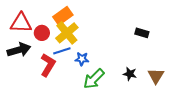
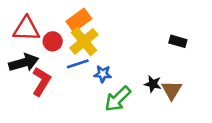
red L-shape: (48, 65) -> (41, 81), moved
black star: (130, 74) -> (153, 84), moved
brown triangle: (156, 76) -> (172, 90), moved

